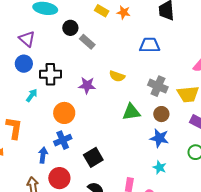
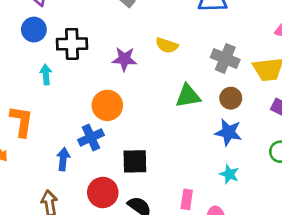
cyan arrow: (32, 95) -> (46, 74), turned -40
orange circle: (64, 113) -> (107, 105), moved
black square: (93, 157) -> (135, 161), turned 30
red circle: (59, 178) -> (103, 192), moved

